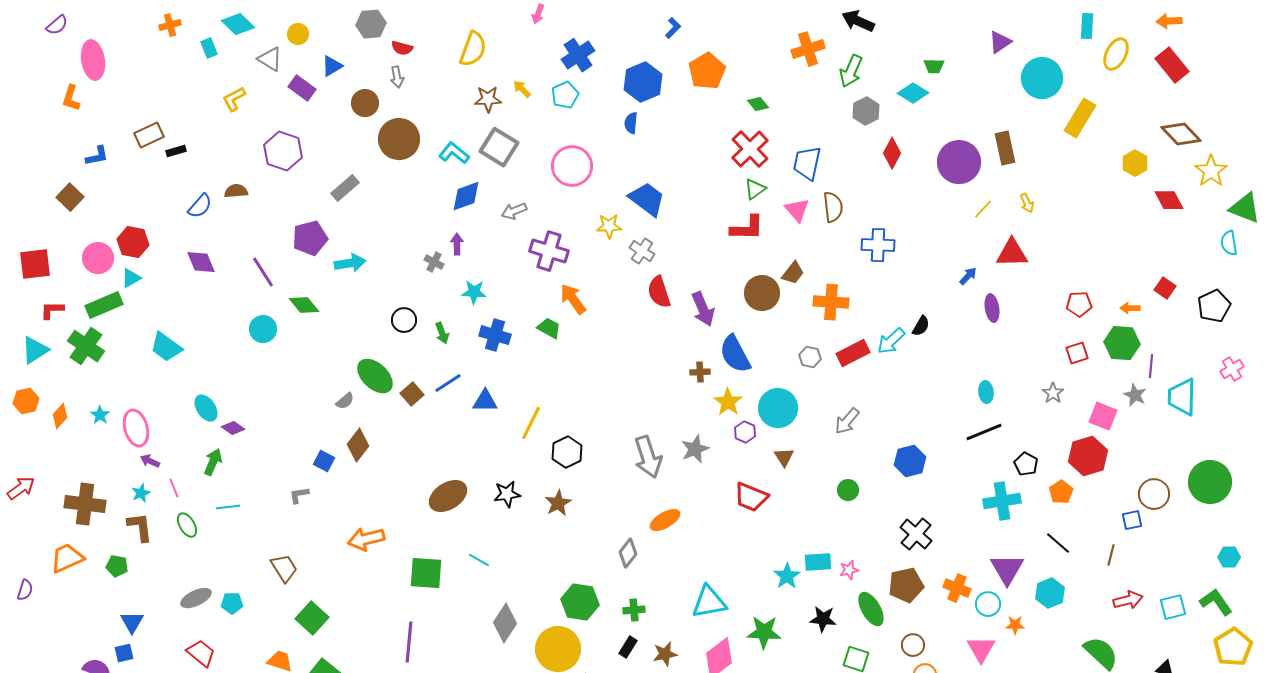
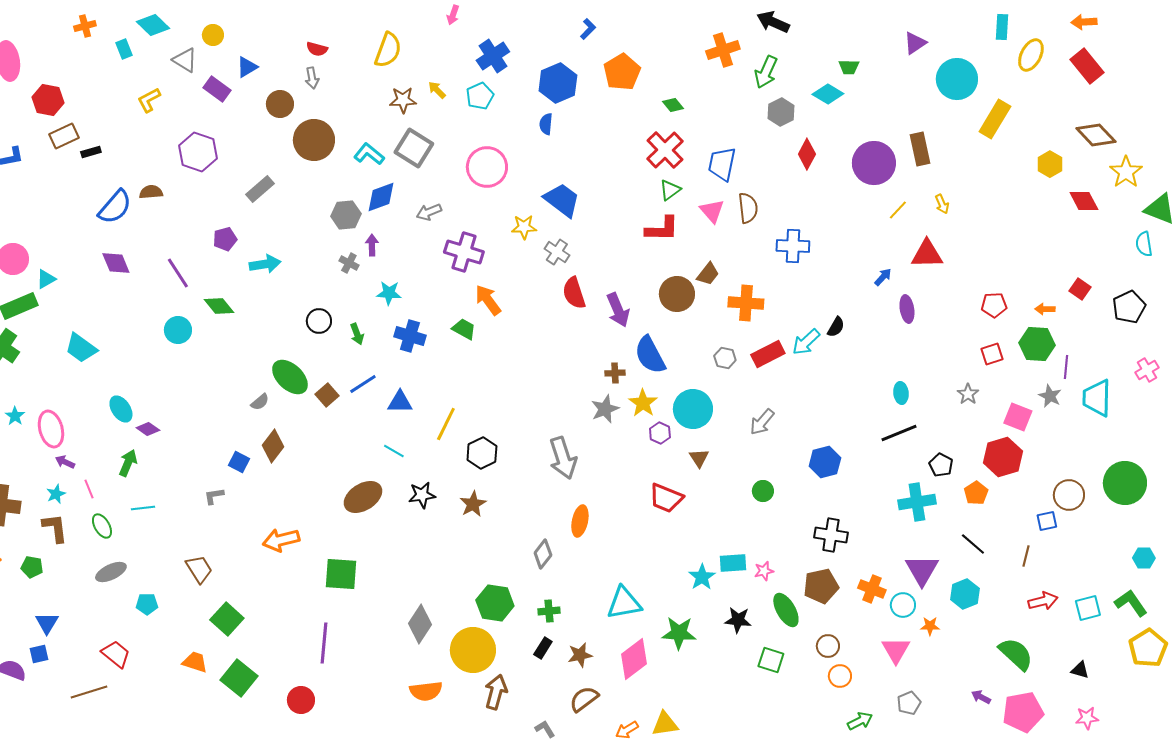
gray hexagon: (371, 24) -> (346, 215), moved
blue semicircle: (200, 206) -> (115, 207), size x1.4
purple pentagon: (310, 238) -> (225, 239), size x0.7
red hexagon: (133, 242) -> (48, 100), moved
gray star: (695, 449) -> (605, 409), moved
orange ellipse: (665, 520) -> (580, 521), turned -48
black cross: (916, 534) -> (831, 535), turned -32
cyan line: (479, 560) -> (394, 451), moved
gray ellipse: (196, 598) -> (111, 572), moved

